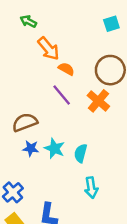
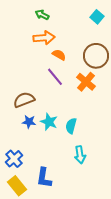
green arrow: (28, 21) -> (42, 15), moved
cyan square: (111, 24) -> (97, 17), turned -32
orange arrow: (49, 49) -> (44, 38), turned -55

